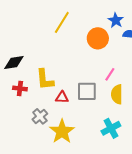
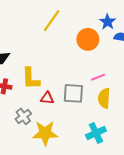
pink line: (110, 74) -> (98, 77), turned 32
yellow star: (62, 131) -> (45, 133), turned 30

